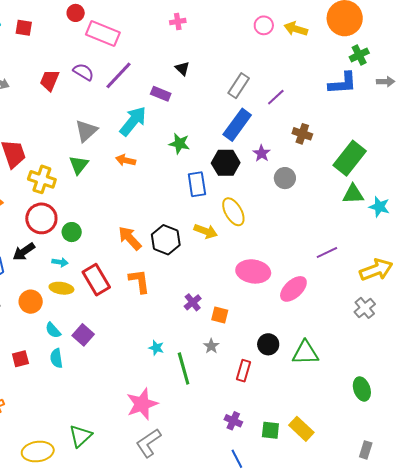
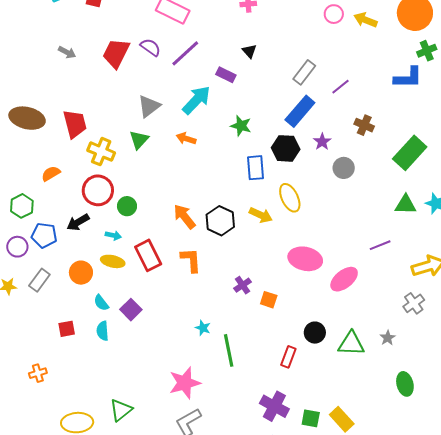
red trapezoid: (50, 80) -> (116, 53), size x1.4
green triangle: (353, 194) -> (406, 205), moved
gray star: (211, 346) -> (388, 338), moved
purple cross: (233, 421) -> (274, 406), size x1.6

